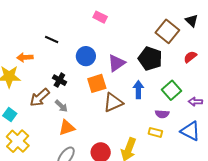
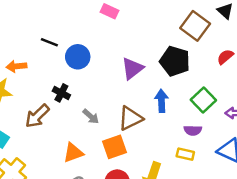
blue circle: (86, 56) -> (78, 57), moved
orange square: (97, 83) -> (114, 147), moved
gray arrow: (61, 106) -> (91, 116), moved

